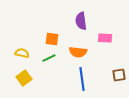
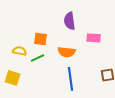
yellow semicircle: (22, 53) -> (20, 51), moved
yellow square: (24, 78) -> (13, 78), turned -35

